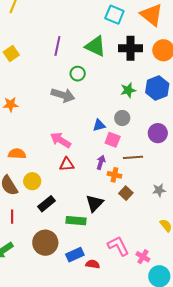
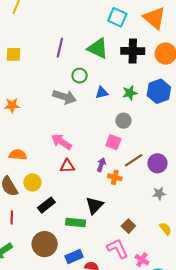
yellow square: (11, 53) -> (13, 54), turned 35
blue triangle: (99, 125) -> (102, 93), moved
purple circle: (158, 133) -> (157, 163), moved
brown line: (133, 157) -> (134, 160), turned -30
brown square: (126, 193) -> (128, 226), moved

